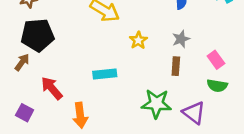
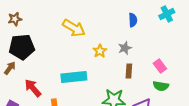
gray star: (181, 39) -> (125, 48), moved
cyan rectangle: (105, 74) -> (74, 77), size x1.4

